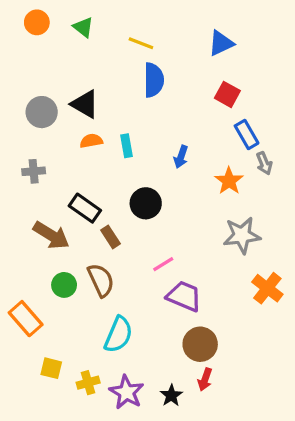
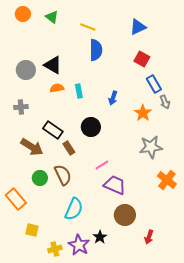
red arrow: (205, 379) -> (149, 237), moved
yellow cross: (88, 383) -> (55, 249), moved
black star: (171, 395) -> (100, 237), moved

